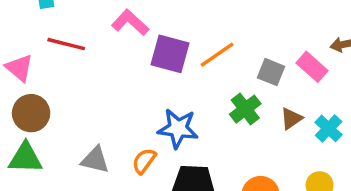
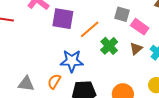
orange line: (217, 55) -> (90, 29), moved
pink rectangle: (312, 67) -> (140, 27), moved
gray square: (271, 72) -> (122, 14), moved

